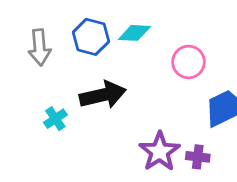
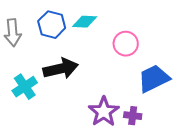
cyan cross: (55, 119) -> (25, 87), size x1.4

